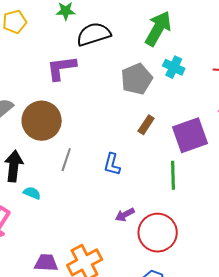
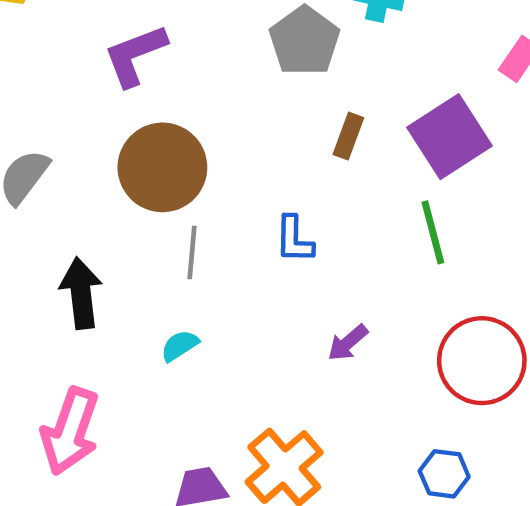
brown circle: (42, 121) -> (162, 167), moved
cyan semicircle: (32, 193) -> (180, 346), moved, turned -42
red circle: (158, 233) -> (482, 361), moved

